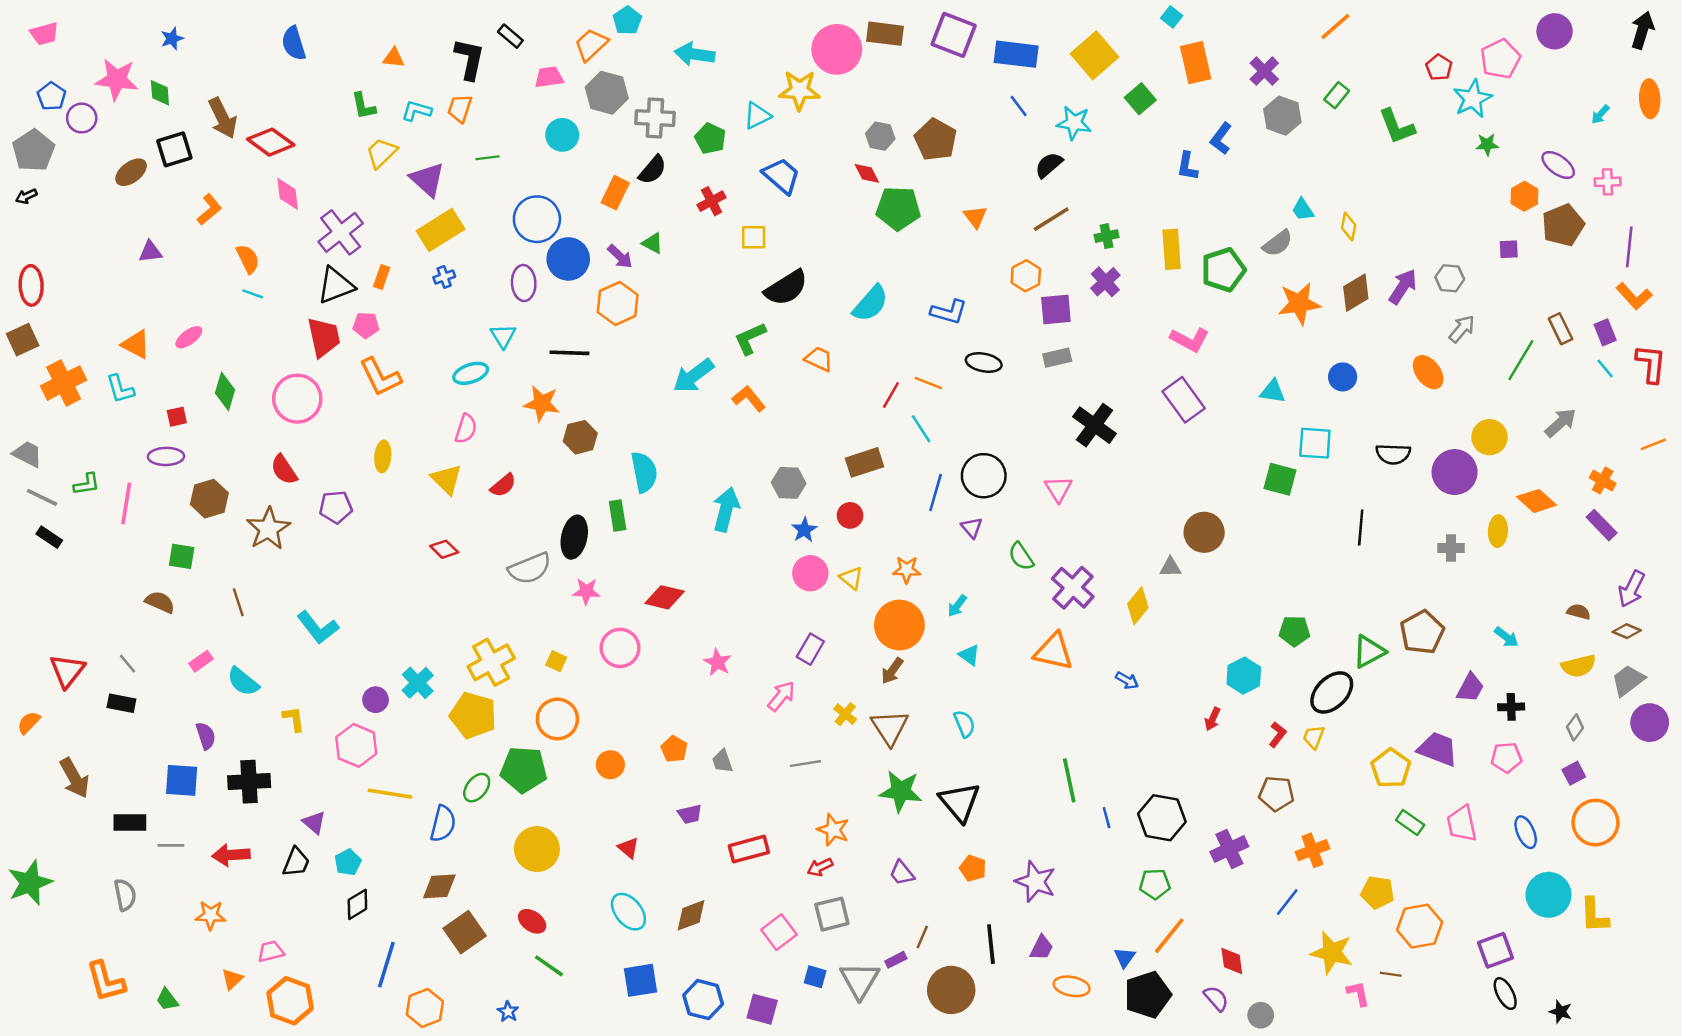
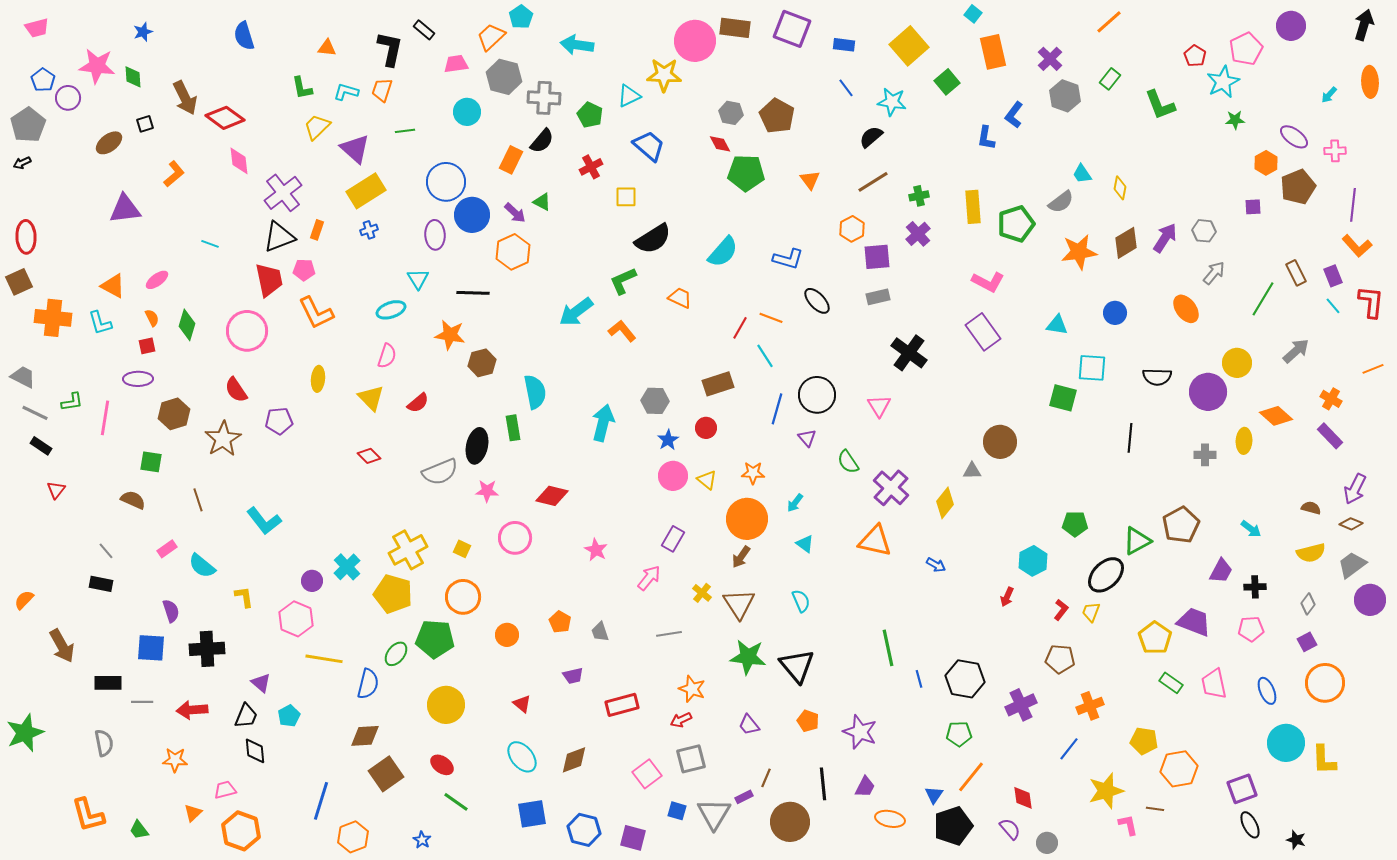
blue rectangle: (1016, 54) -> (844, 45), size x0.6
black square: (174, 149) -> (145, 124), size x0.6
purple triangle: (150, 252) -> (125, 209), size x1.6
orange semicircle: (248, 259) -> (152, 318), moved, size x0.7
black ellipse: (984, 362) -> (817, 301), turned 36
orange cross: (64, 383) -> (53, 318), turned 33
red triangle: (67, 671) -> (56, 490), moved, size x0.6
black diamond: (357, 904) -> (255, 751), moved, turned -64
yellow star: (1332, 953) -> (1106, 791), turned -30

